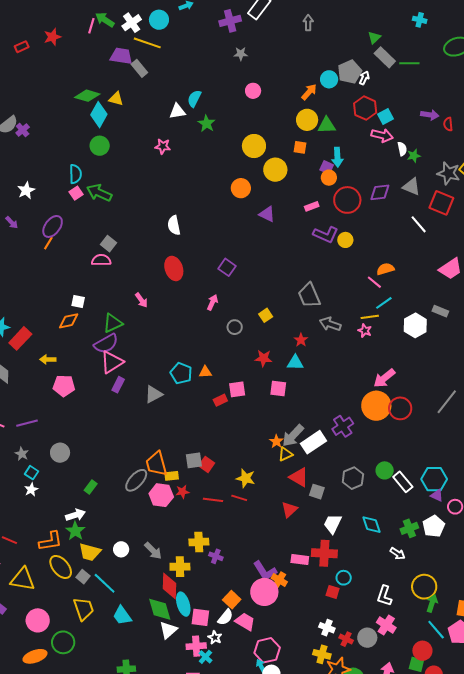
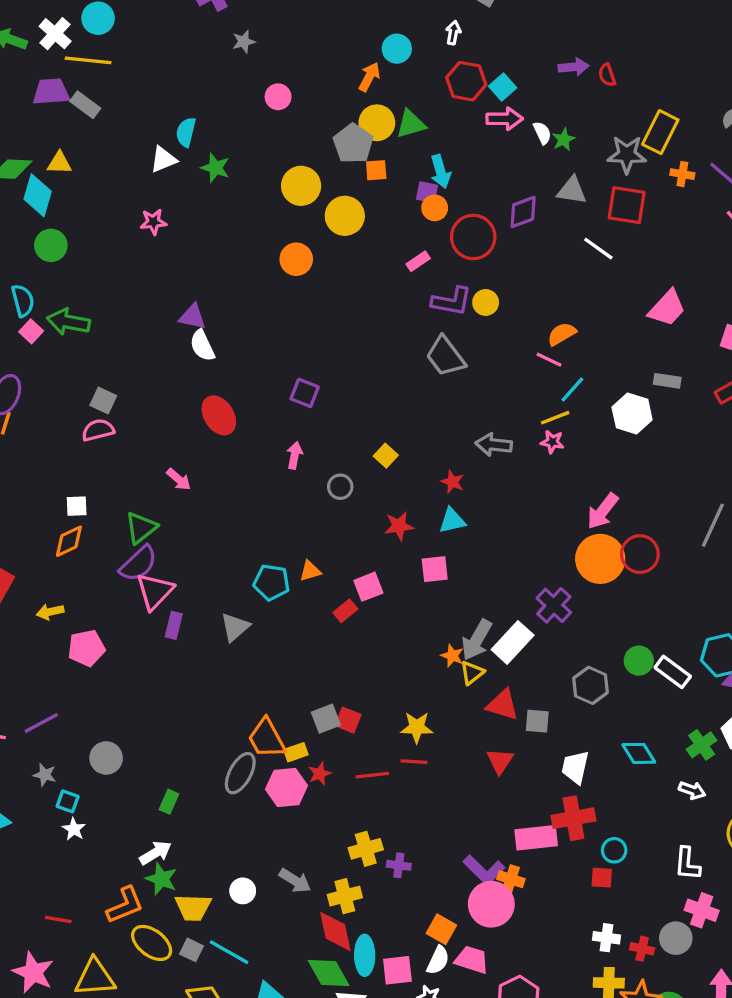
gray pentagon: (350, 72) -> (353, 144), moved
purple triangle: (267, 214) -> (193, 317), moved
gray trapezoid: (309, 295) -> (445, 356), moved
pink rectangle: (300, 559) -> (536, 838), size x1.4
cyan ellipse: (183, 604) -> (365, 955), turned 30

